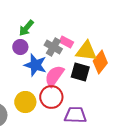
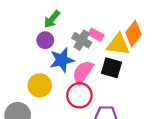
orange diamond: (100, 62) -> (133, 34), moved
blue star: (35, 65) -> (62, 60), turned -30
yellow circle: (25, 102) -> (40, 85), moved

